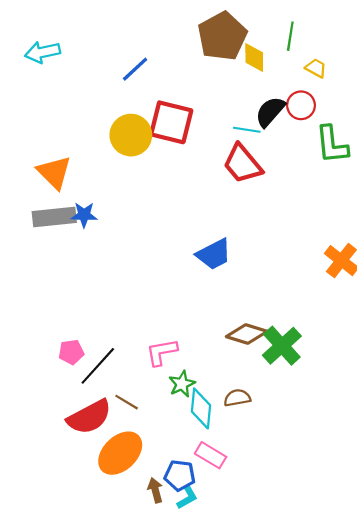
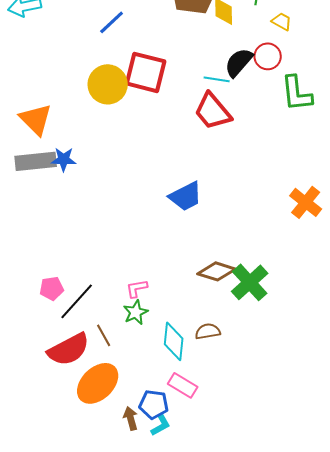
pink L-shape: (162, 352) -> (137, 288), size x0.7
green star: (182, 384) -> (136, 312), moved
brown line: (127, 402) -> (104, 335), turned 30

